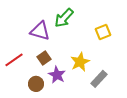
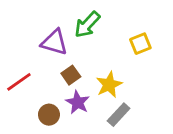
brown square: (44, 58) -> (71, 75), moved
gray rectangle: (99, 79) -> (119, 115), moved

